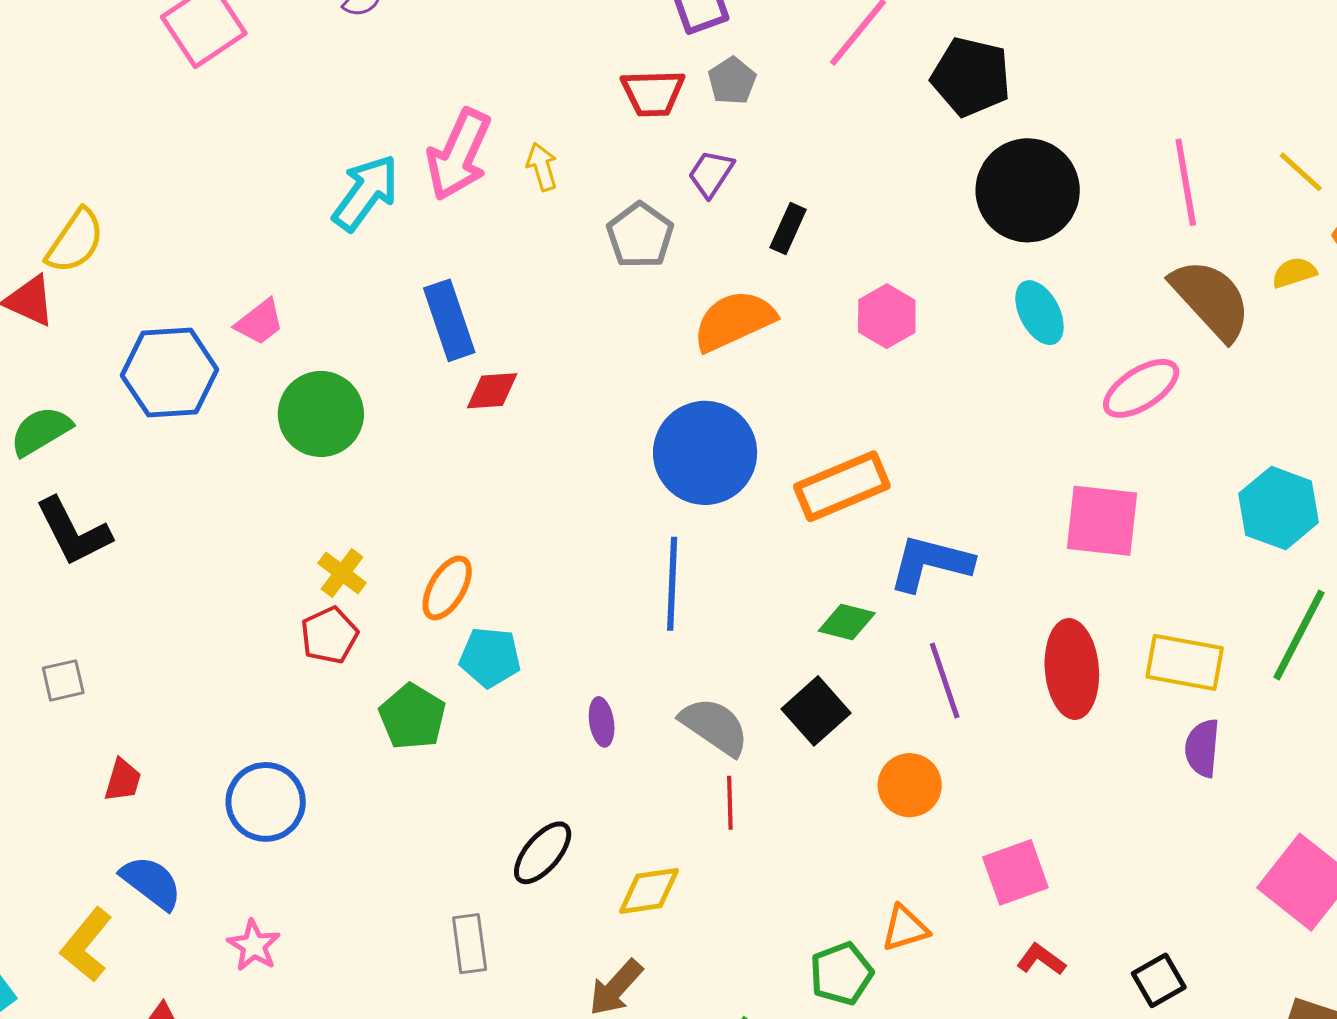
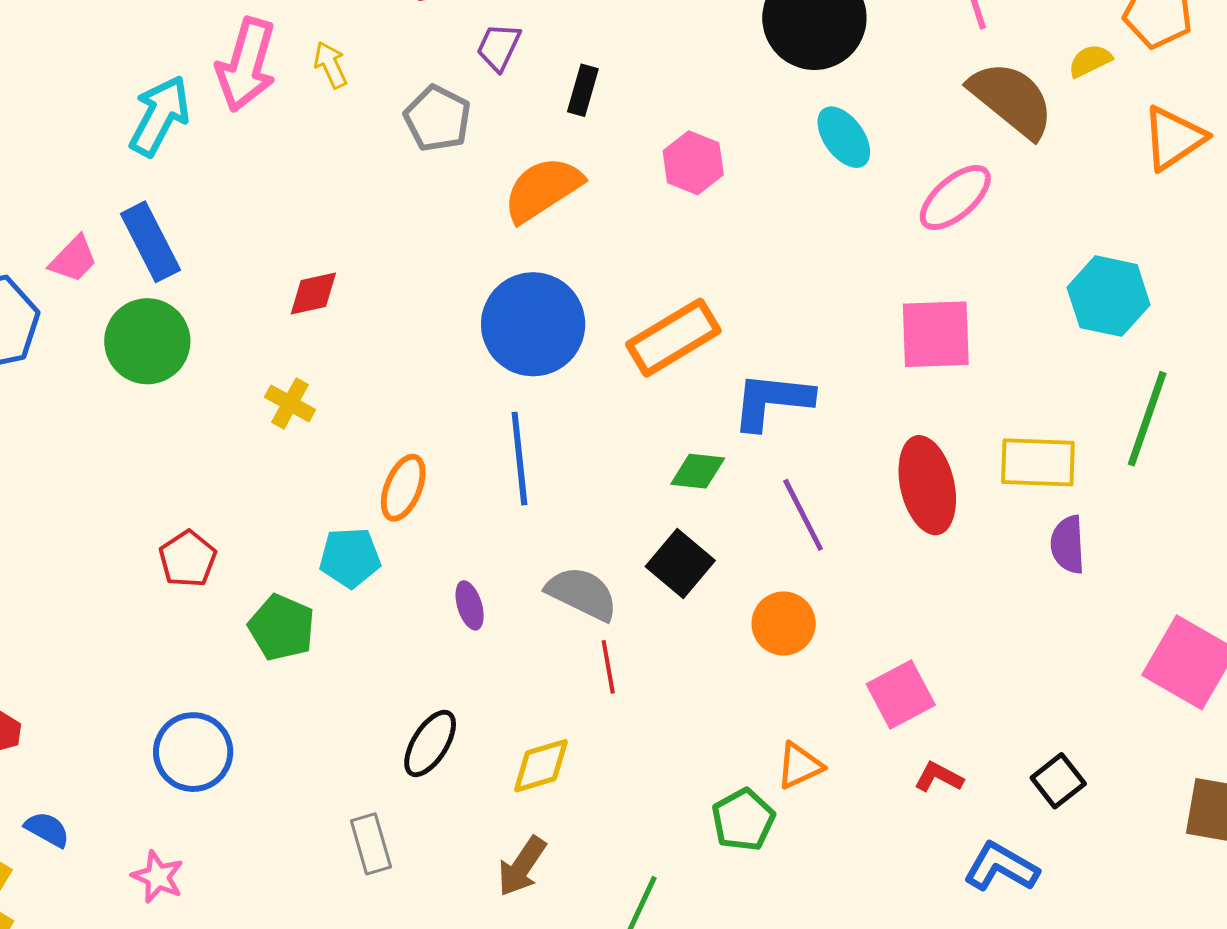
blue rectangle: (449, 320) -> (150, 242), moved
yellow cross: (342, 573) -> (290, 403), moved
orange ellipse: (447, 588) -> (403, 488), moved
blue circle: (266, 802) -> (193, 752), moved
blue semicircle: (151, 883) -> (47, 829), size x0.7

